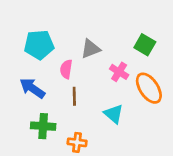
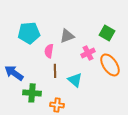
pink cross: (119, 72) -> (88, 53), turned 32
blue arrow: (32, 88) -> (14, 73), moved
cyan triangle: (114, 114) -> (75, 80), moved

